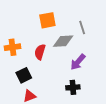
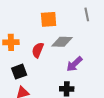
gray line: (82, 28) -> (87, 14), moved

